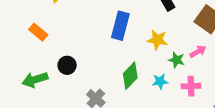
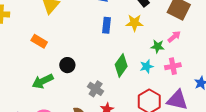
blue rectangle: (120, 26) -> (107, 25), size x0.7
yellow star: (157, 40) -> (134, 23), moved

